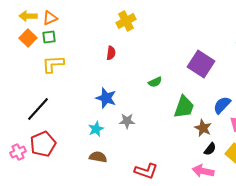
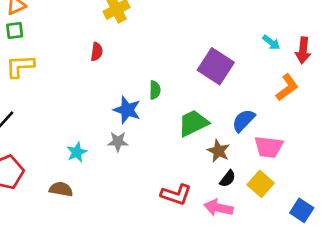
green semicircle: (155, 82) -> (155, 90), turned -64
blue star: (106, 98) -> (127, 110), moved
green trapezoid: (184, 107) -> (193, 123), turned -135
brown semicircle: (98, 157) -> (61, 189), moved
red L-shape: (146, 171) -> (176, 195), moved

